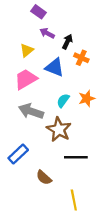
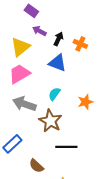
yellow triangle: (27, 50) -> (20, 47), size x1.5
orange cross: (81, 58) -> (80, 44), moved
blue triangle: (55, 67) -> (57, 63), moved
orange star: (87, 98) -> (85, 102), moved

